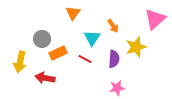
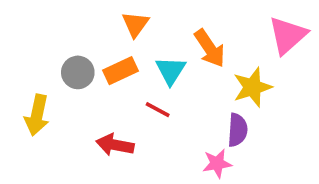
orange arrow: (113, 26) -> (210, 48), size x1.5
orange rectangle: (58, 53) -> (120, 71), moved
purple semicircle: (114, 59) -> (238, 130), moved
red arrow: (45, 78) -> (115, 145), moved

